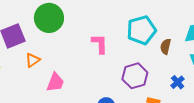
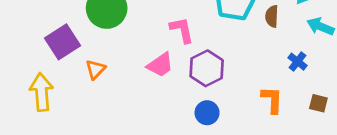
purple hexagon: (135, 76) -> (207, 68), moved
pink trapezoid: (55, 82) -> (160, 65), moved, turned 45

